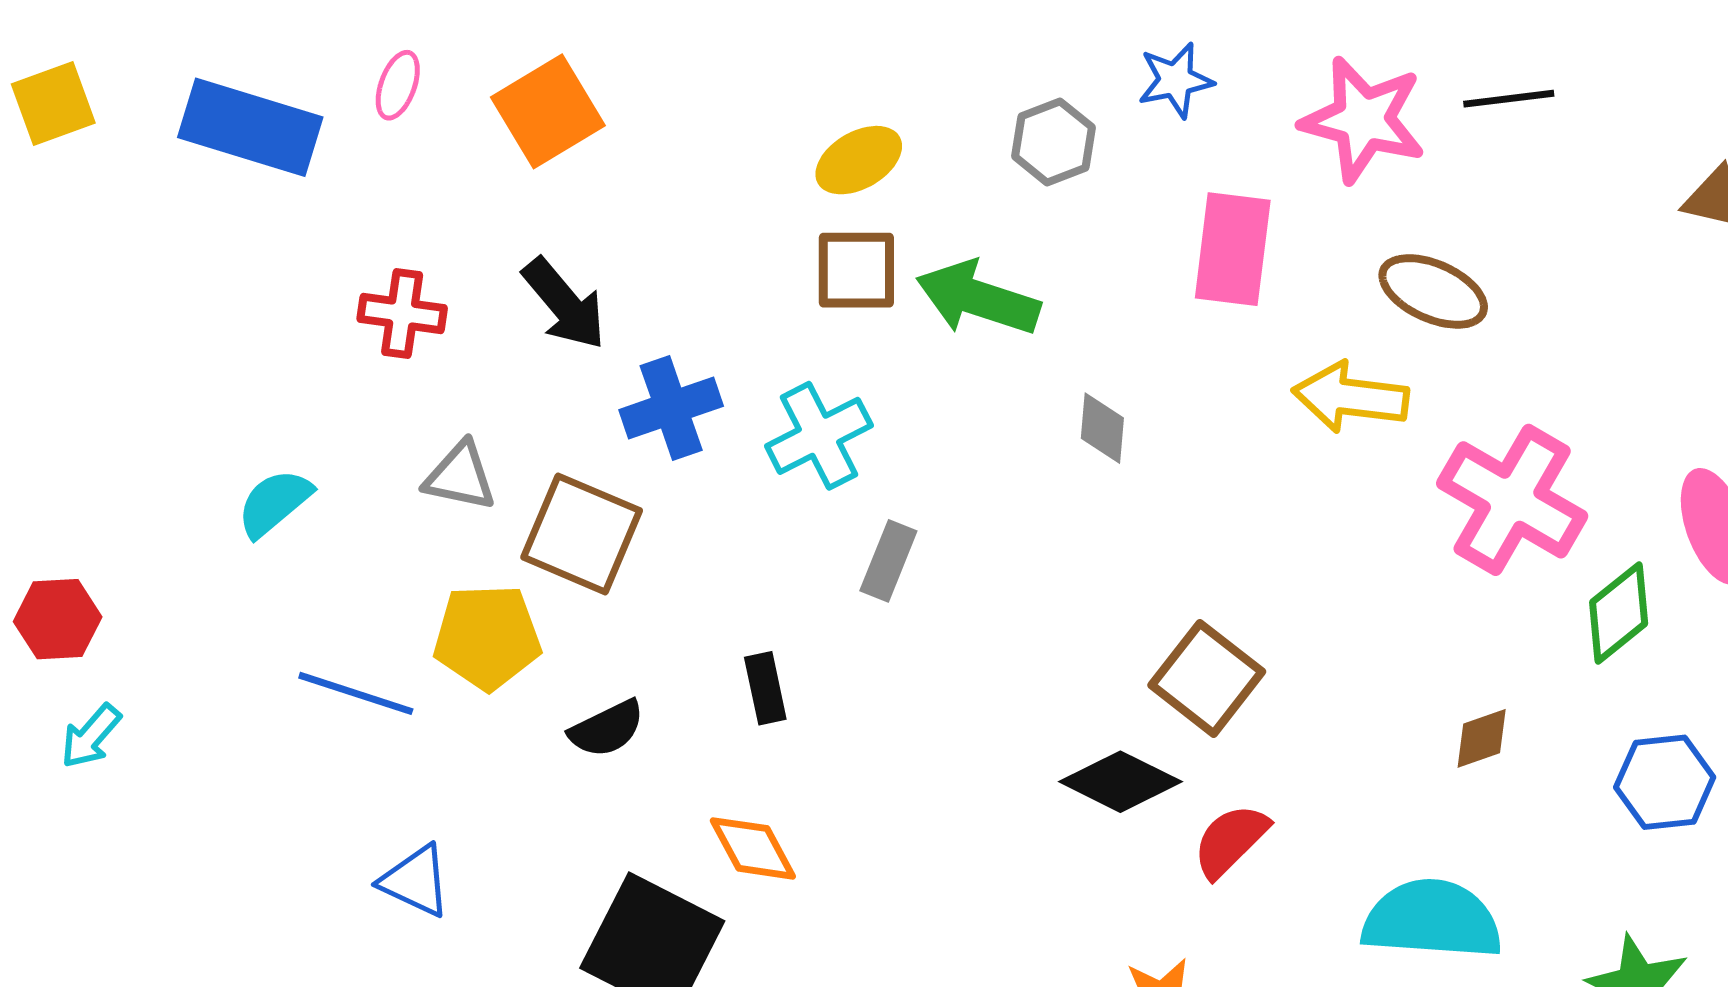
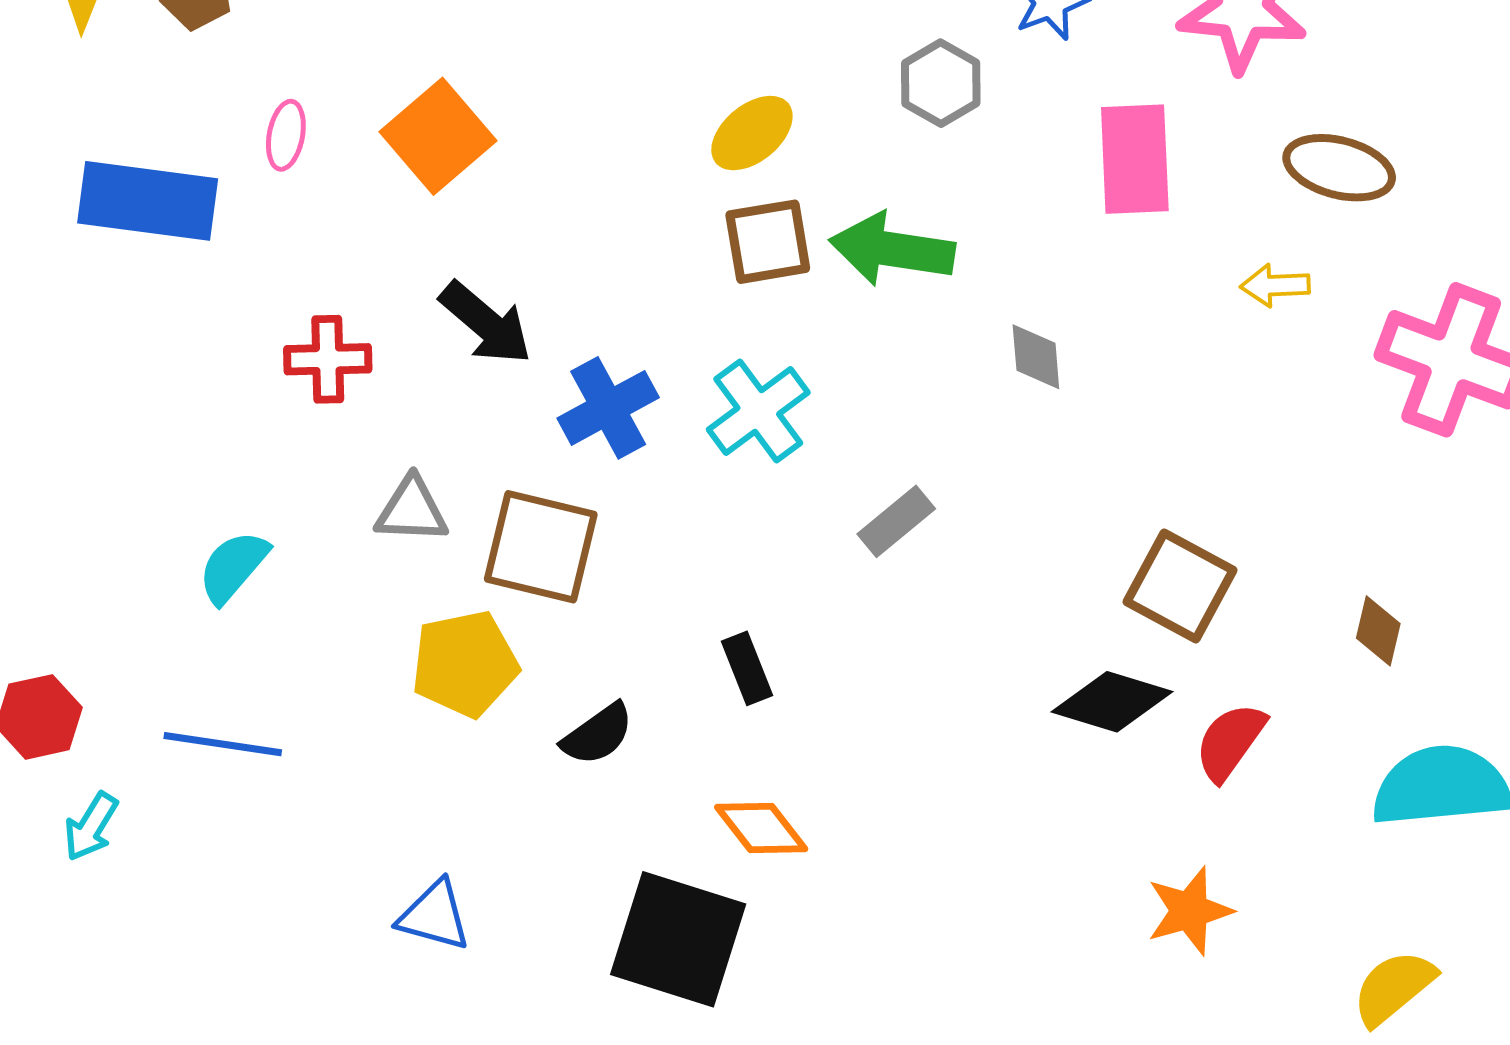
yellow arrow: (1351, 397) -> (1275, 285), size x0.6
gray rectangle: (888, 561) -> (896, 521), moved, turned 38
blue line: (356, 693) -> (223, 744), moved
brown diamond: (1482, 738) -> (1378, 631), moved, turned -48

